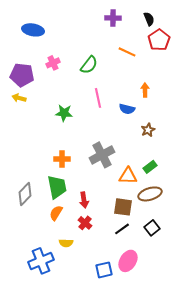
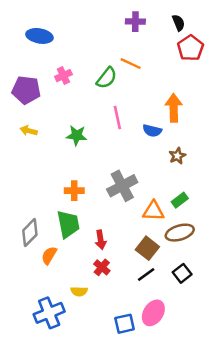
orange line: (127, 52) -> (131, 64), moved
orange arrow: (145, 90) -> (174, 108), size x1.6
yellow arrow: (19, 98) -> (29, 131), moved
brown square: (123, 207) -> (147, 248), turned 30
orange semicircle: (56, 213) -> (49, 255), moved

